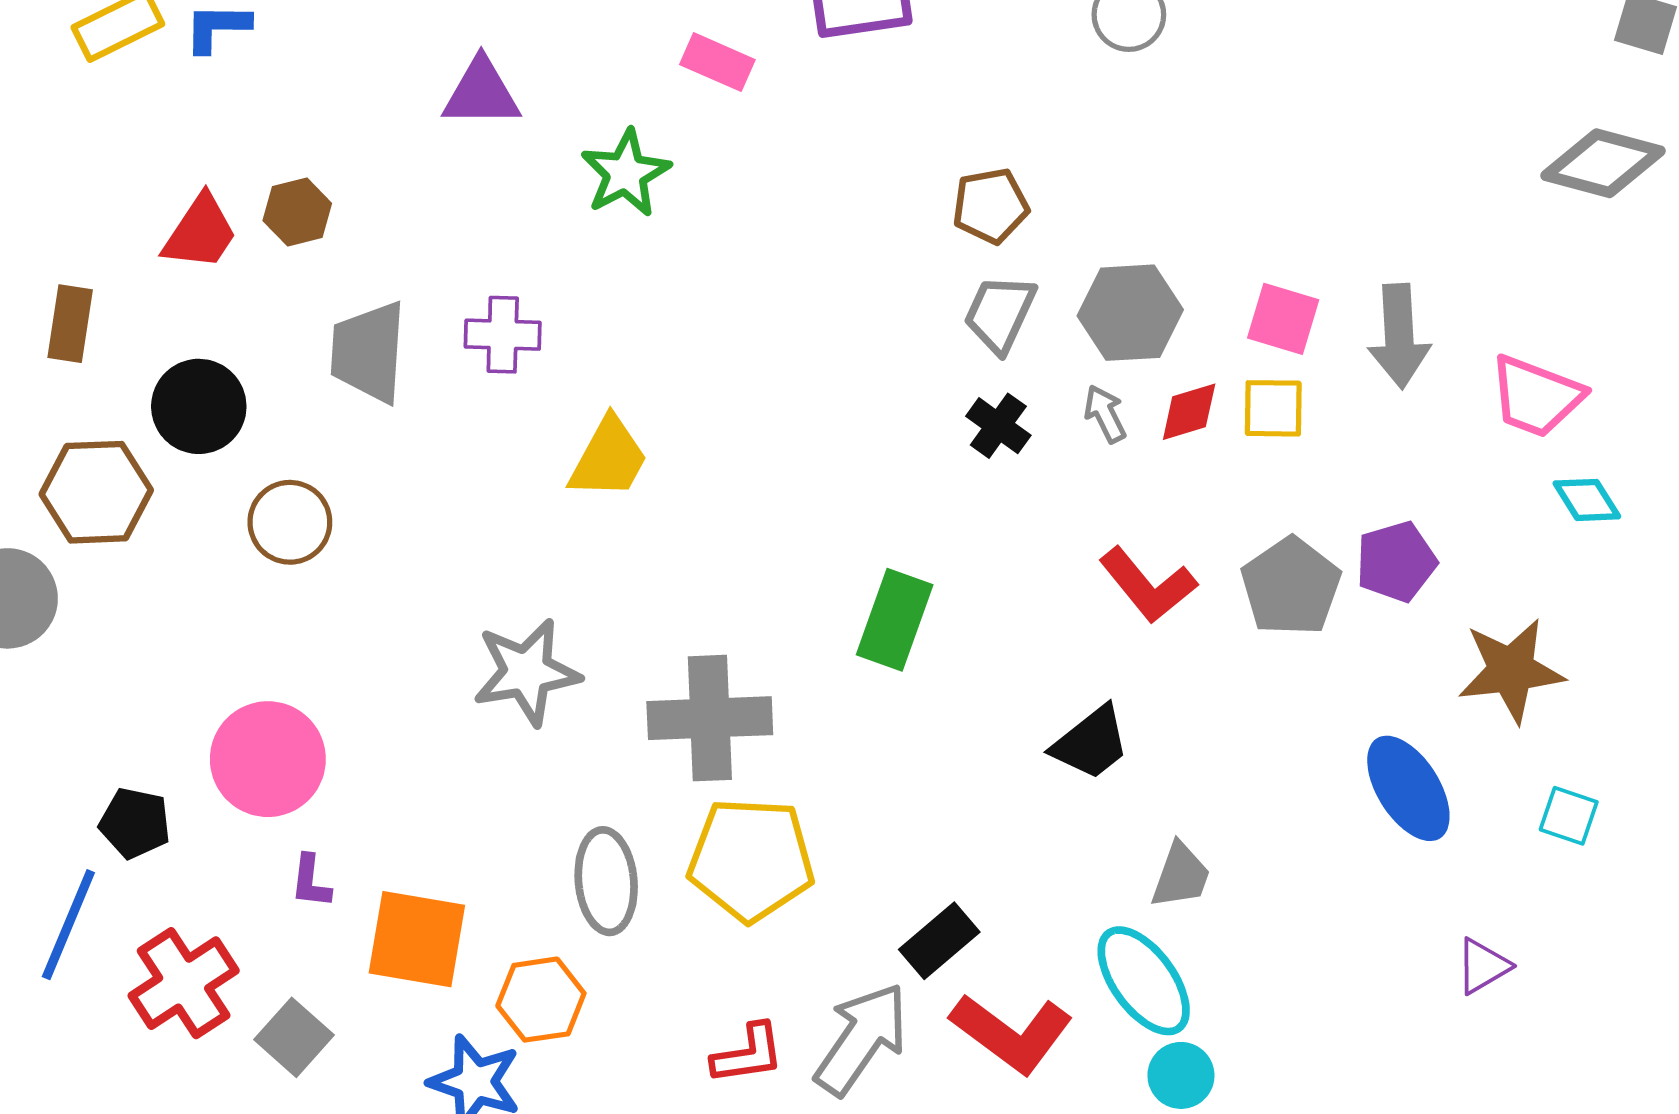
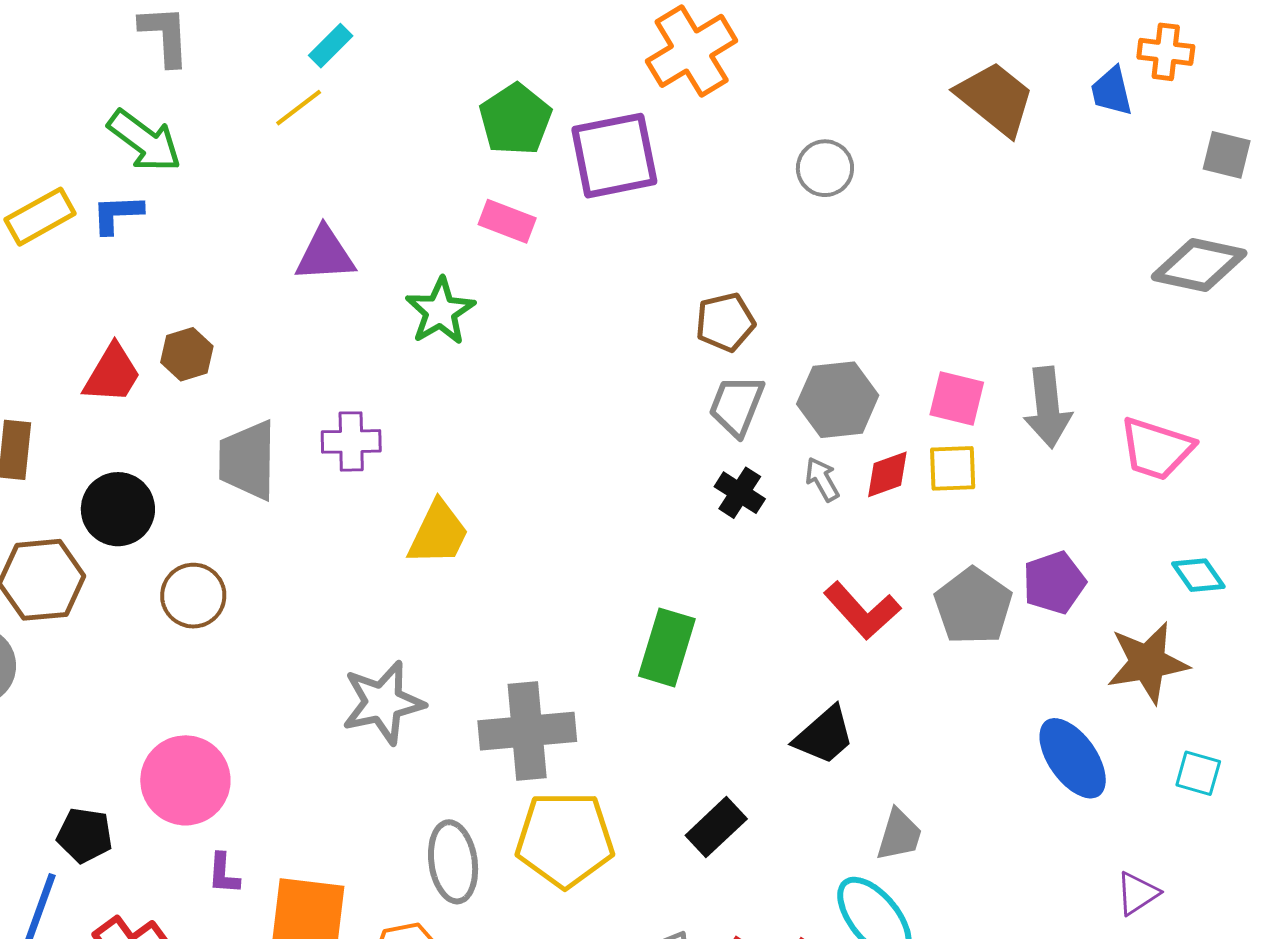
cyan diamond: (1587, 500) -> (1198, 575), moved
black rectangle: (939, 941) -> (716, 827), moved

